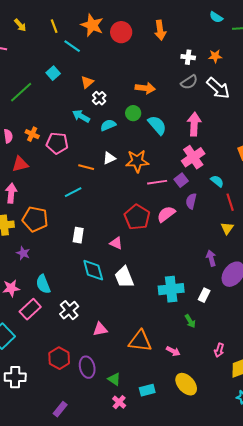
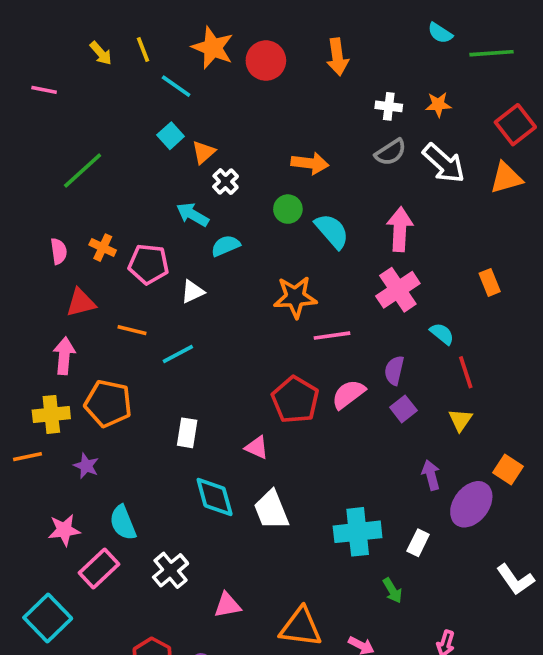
yellow arrow: (20, 25) -> (101, 53), moved
cyan square: (53, 73) -> (171, 136), moved
cyan semicircle: (108, 125) -> (226, 246), moved
white triangle: (109, 158) -> (193, 292), moved
orange line: (86, 167) -> (132, 330), moved
purple square: (181, 180) -> (403, 409), moved

